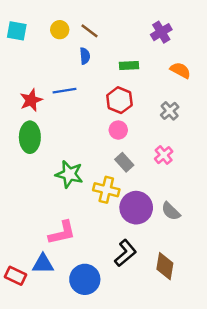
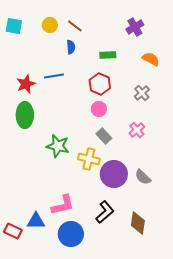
pink L-shape: (62, 233) -> (63, 205), moved

